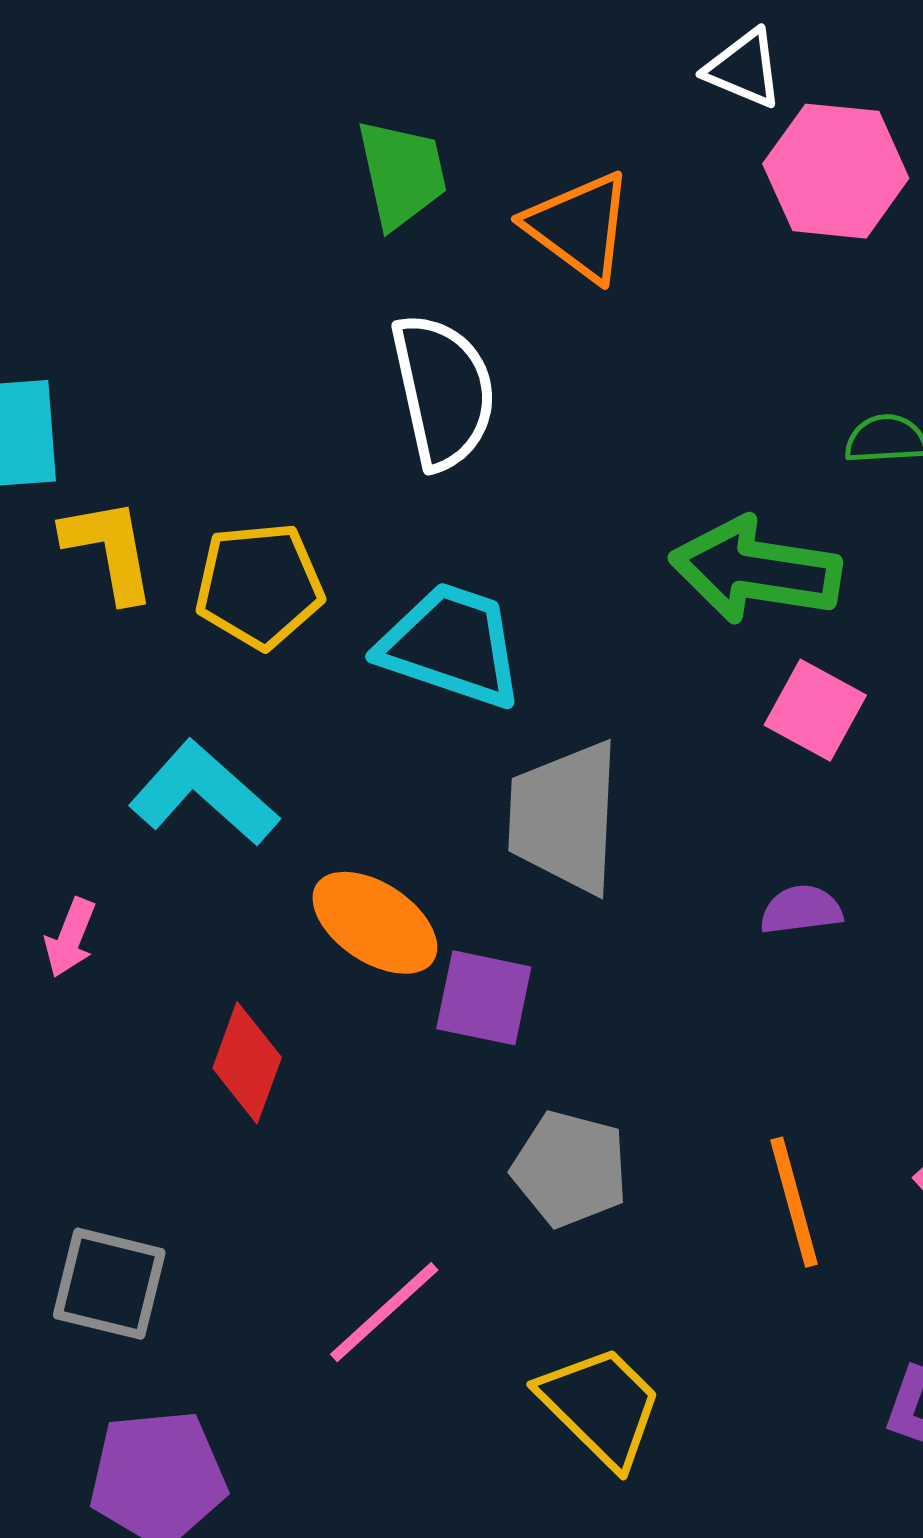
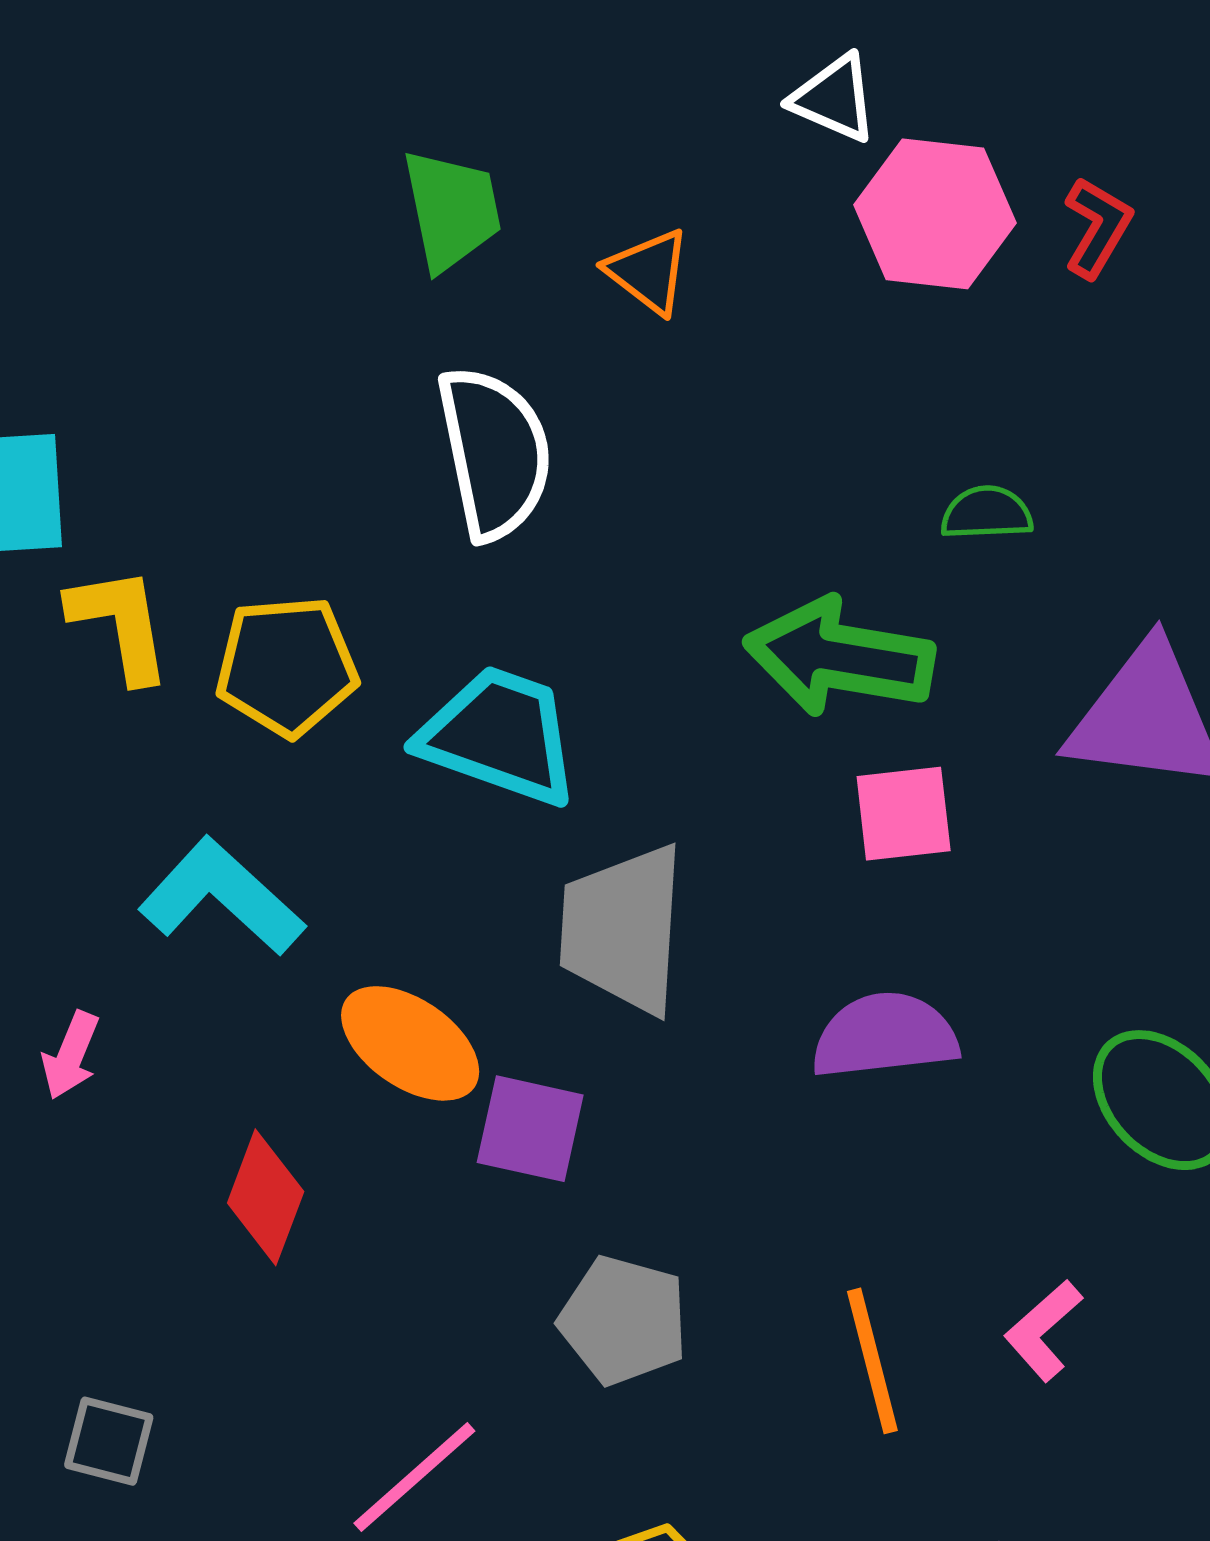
orange triangle: (579, 226) -> (648, 272), size x0.7
pink square: (815, 710) -> (904, 814), turned -36
purple semicircle: (801, 910) -> (885, 1036), size x1.6
gray square: (109, 1284) -> (109, 1441), size x0.7

